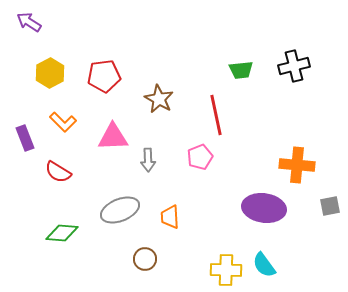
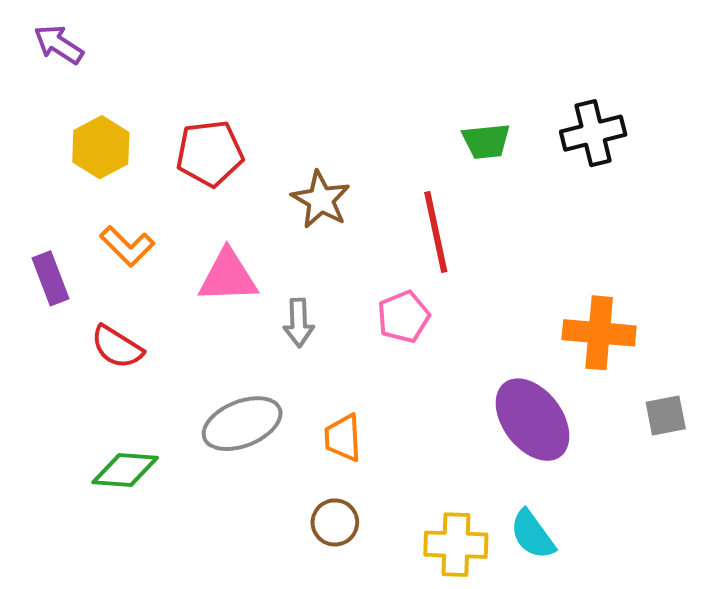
purple ellipse: (264, 208) -> (533, 420), turned 45
brown circle: (145, 259) -> (335, 522), moved

